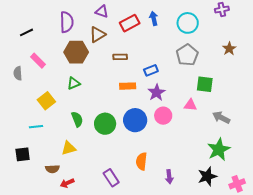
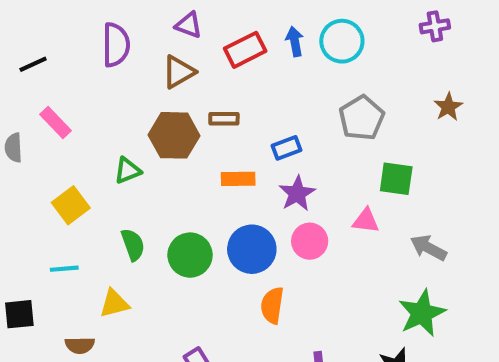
cyan circle: (188, 23) -> (342, 41), moved
brown hexagon: (76, 52) -> (174, 135), moved
cyan line: (36, 127) -> (64, 269), moved
orange semicircle: (141, 161) -> (272, 305), moved

